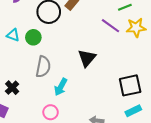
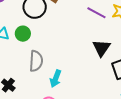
black triangle: (87, 58) -> (101, 48), moved

